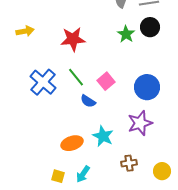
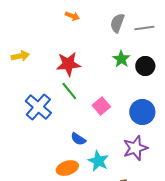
black circle: (150, 27) -> (145, 66), moved
green line: (76, 77) -> (69, 91), moved
blue semicircle: (88, 101) -> (78, 139), moved

